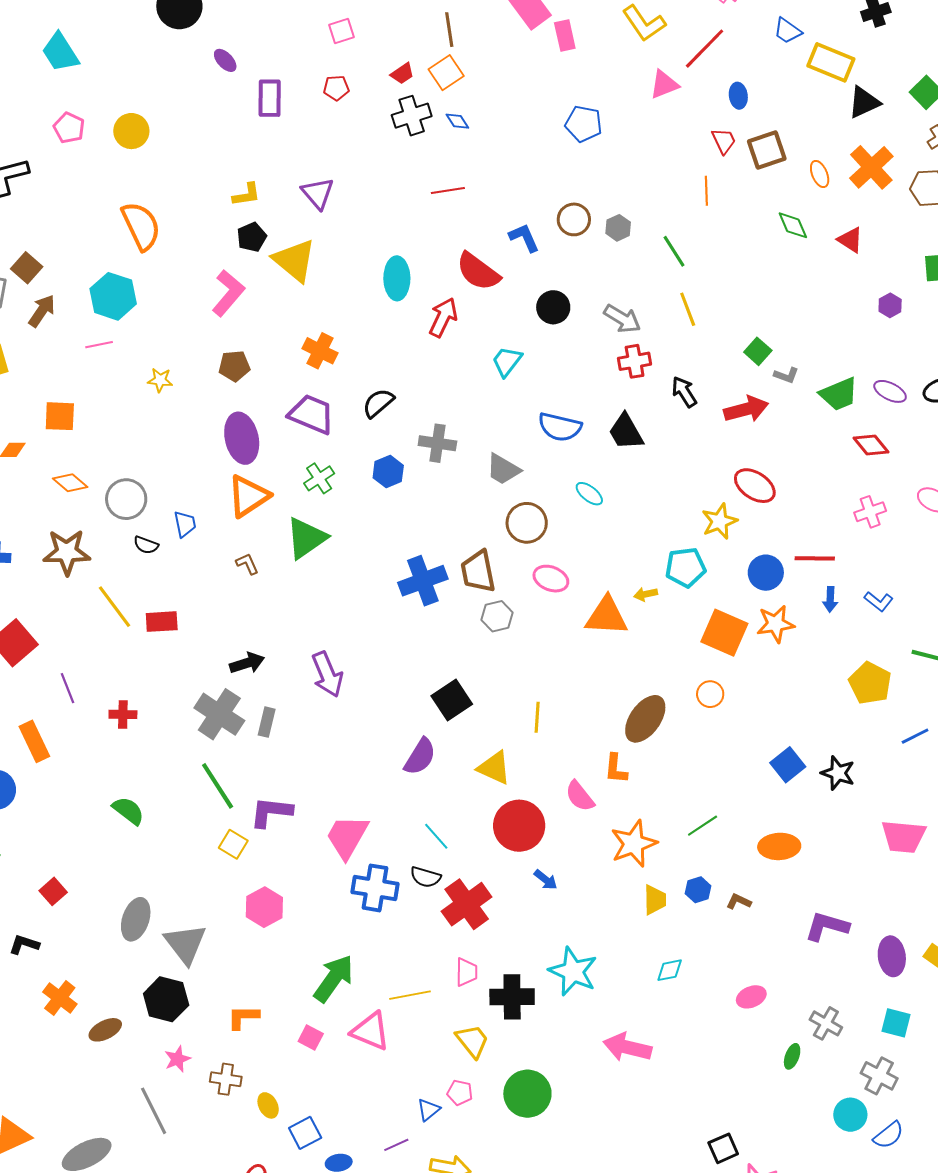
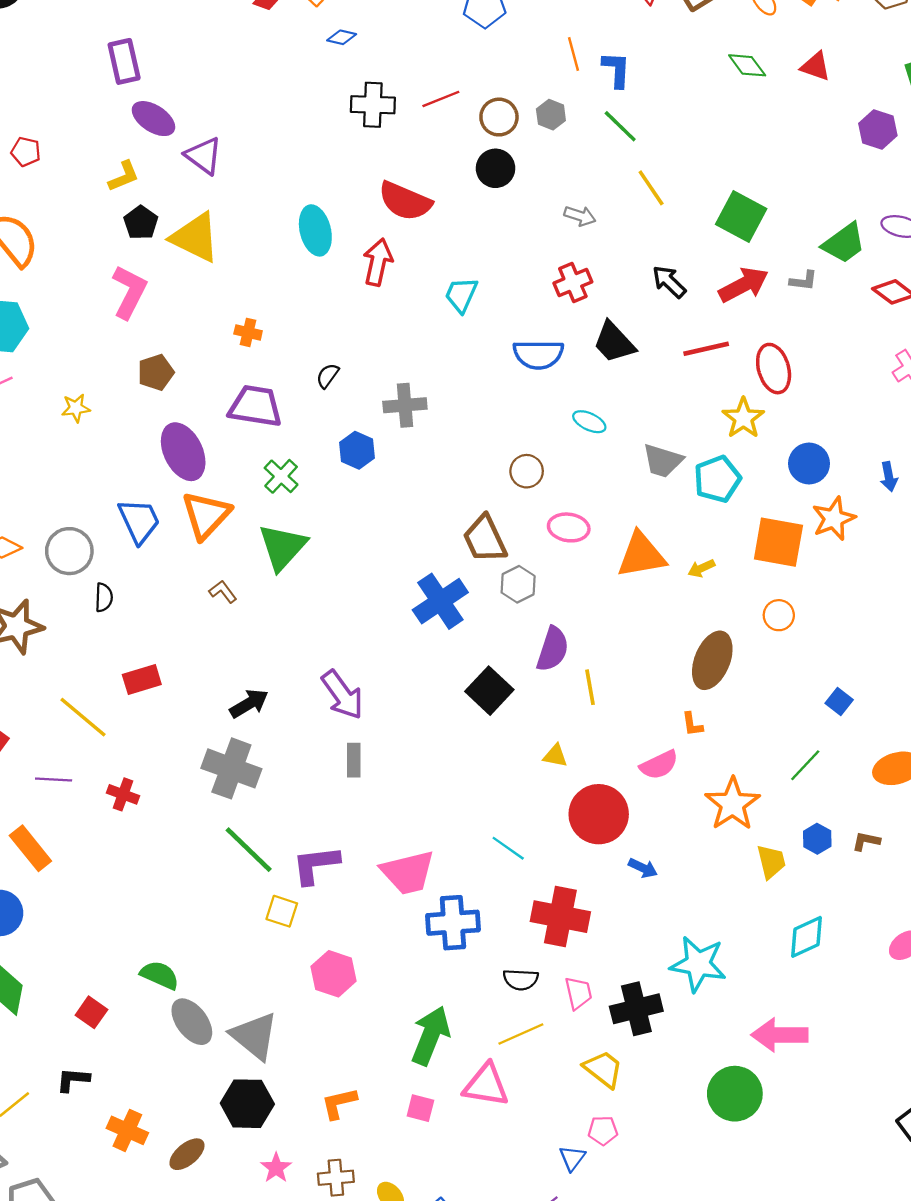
purple ellipse: (225, 60) -> (153, 119), moved, size x1.5
red pentagon: (336, 88) -> (26, 152), moved, turned 30
black cross: (412, 116) -> (373, 105), moved, turned 33
blue diamond: (457, 121) -> (342, 37), turned -30
red line: (448, 191) -> (441, 99), moved
orange line: (706, 191) -> (574, 54), moved
blue L-shape: (524, 238) -> (616, 70), moved, turned 40
purple hexagon: (890, 305) -> (878, 129), size x1.4
black circle: (553, 307) -> (496, 168), moved
gray arrow: (622, 319) -> (580, 216), size x0.7
orange cross: (320, 351) -> (248, 332), size x0.7
green square: (758, 351) -> (741, 217), size x1.6
red cross: (635, 361) -> (573, 282), moved
gray L-shape: (786, 375) -> (804, 281), moved
black semicircle: (378, 403) -> (328, 376), size x0.7
gray trapezoid: (503, 469) -> (663, 461), moved
red ellipse: (755, 486) -> (774, 369), turned 54
brown circle: (527, 523) -> (527, 471), size x0.7
blue trapezoid: (185, 524) -> (139, 521), moved, size x1.5
black semicircle: (146, 545) -> (104, 597), turned -95
red line: (815, 558) -> (706, 349), moved
blue cross: (423, 581) -> (440, 601), moved
yellow arrow: (646, 594) -> (701, 568), moved
yellow line: (114, 607) -> (83, 717), moved
purple line: (68, 688) -> (54, 779), turned -52
red cross: (123, 714) -> (123, 794), turned 32
gray rectangle: (267, 722) -> (354, 760), moved
purple semicircle: (420, 757) -> (553, 649), moved
blue square: (788, 765) -> (839, 702), moved, size x0.7
yellow triangle: (494, 768) -> (555, 756), size x0.6
orange L-shape: (616, 769) -> (692, 724), size x0.7
pink semicircle: (580, 796) -> (659, 765), turned -64
green semicircle: (128, 811) -> (160, 975), moved
pink trapezoid: (347, 837) -> (408, 872), turned -120
black semicircle: (425, 877) -> (521, 980), moved
red cross: (467, 904) -> (560, 917), turned -30
gray ellipse: (136, 919) -> (192, 1022), turned -42
cyan diamond: (670, 970) -> (807, 937), size x1.4
green circle: (527, 1094) -> (735, 1094), moved

